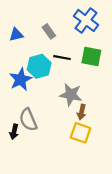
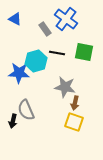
blue cross: (86, 20) -> (66, 19), moved
blue triangle: (16, 35) -> (15, 19), moved, turned 40
blue star: (21, 79) -> (19, 73), turned 30

